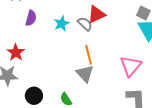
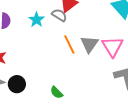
gray triangle: (85, 74) -> (89, 44), moved, turned 30
black circle: (34, 96) -> (17, 84), moved

